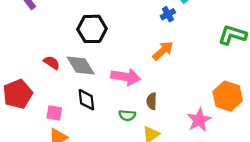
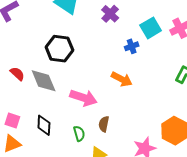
orange arrow: (163, 51) -> (122, 79), turned 60
black diamond: (86, 100) -> (44, 125), moved
green semicircle: (127, 115) -> (79, 134), turned -119

